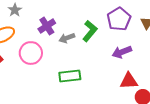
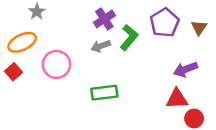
purple cross: (47, 26) -> (104, 19), moved
purple arrow: (122, 52) -> (185, 69), moved

